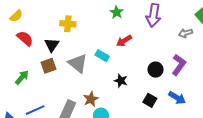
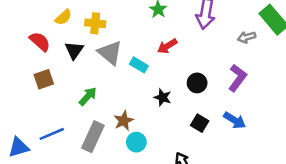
yellow semicircle: (16, 16) -> (63, 17), moved
gray triangle: (78, 63) -> (110, 53), moved
brown square: (49, 66) -> (44, 79), moved
black circle: (155, 70) -> (197, 83), moved
green arrow: (22, 77) -> (88, 96), moved

